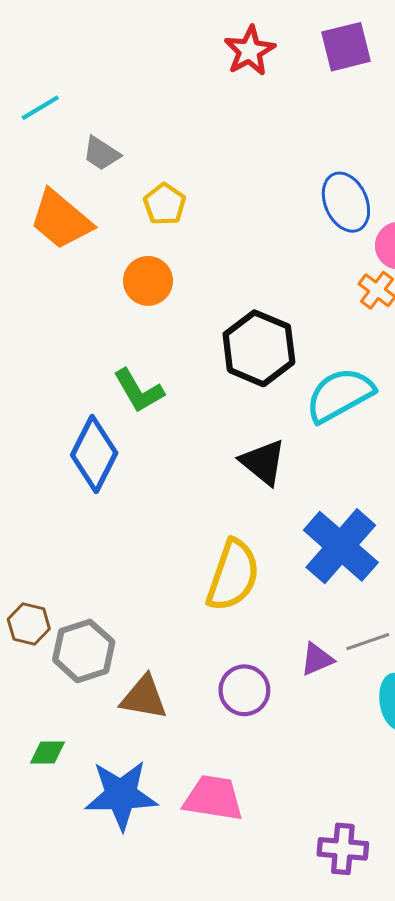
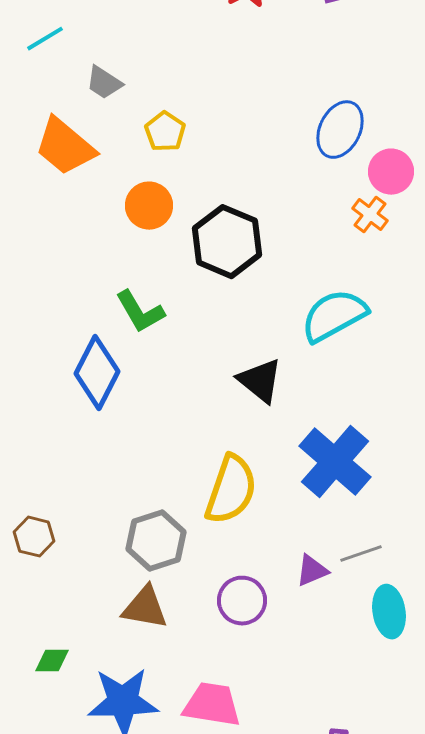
blue ellipse: (346, 202) -> (340, 130), turned 50
black hexagon: (259, 348) -> (227, 242), moved
gray hexagon: (84, 651) -> (156, 541), moved

